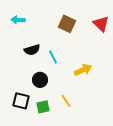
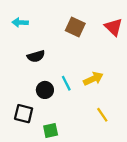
cyan line: (53, 57) -> (66, 83), moved
yellow line: (66, 101) -> (102, 115), moved
green square: (43, 107) -> (51, 130), moved

